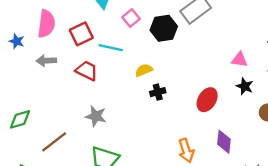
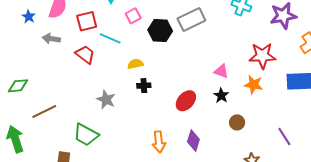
gray star: (96, 116) -> (106, 100), moved

